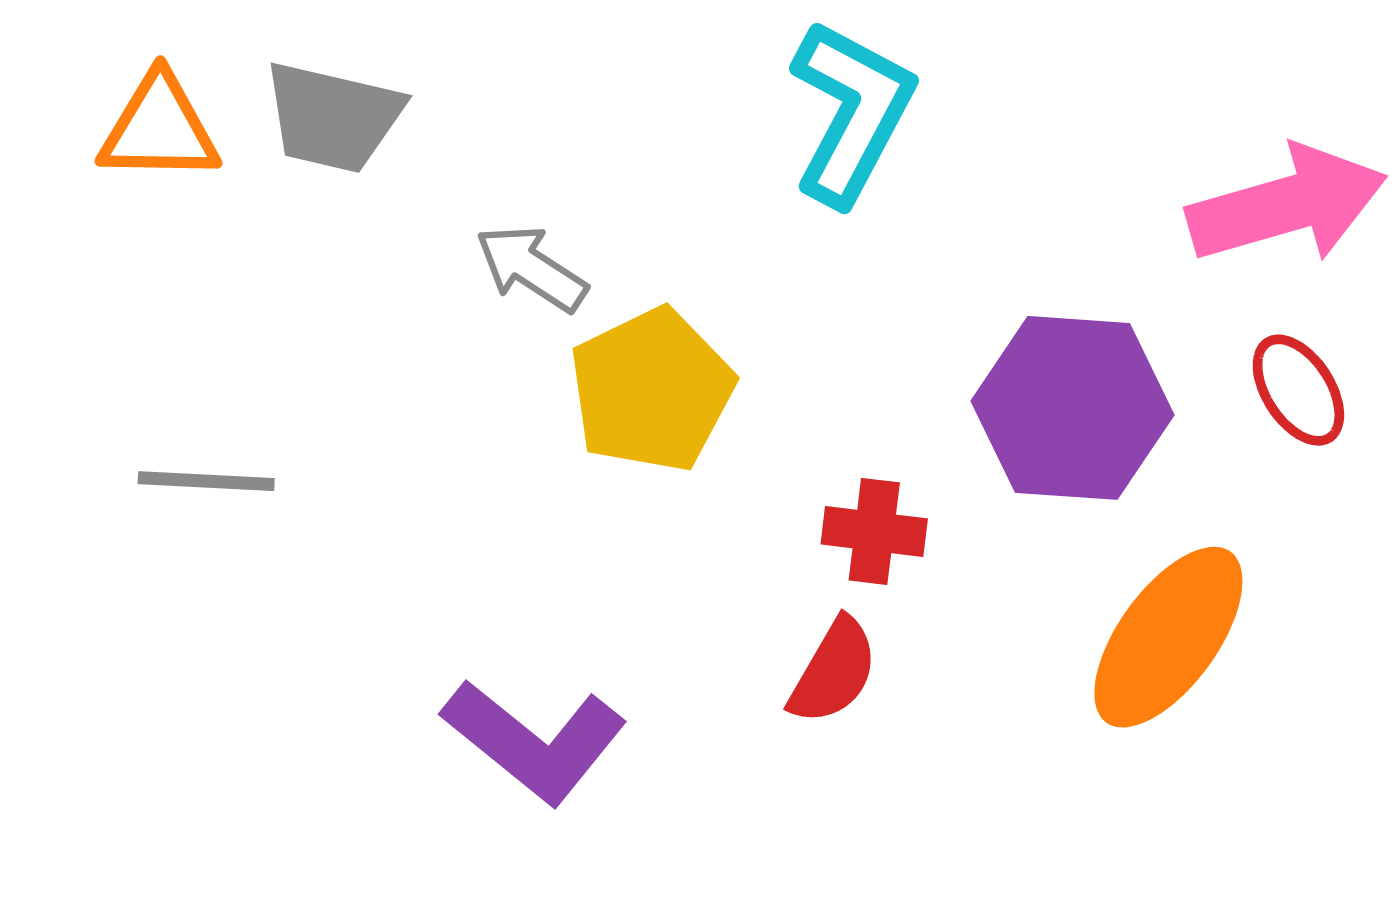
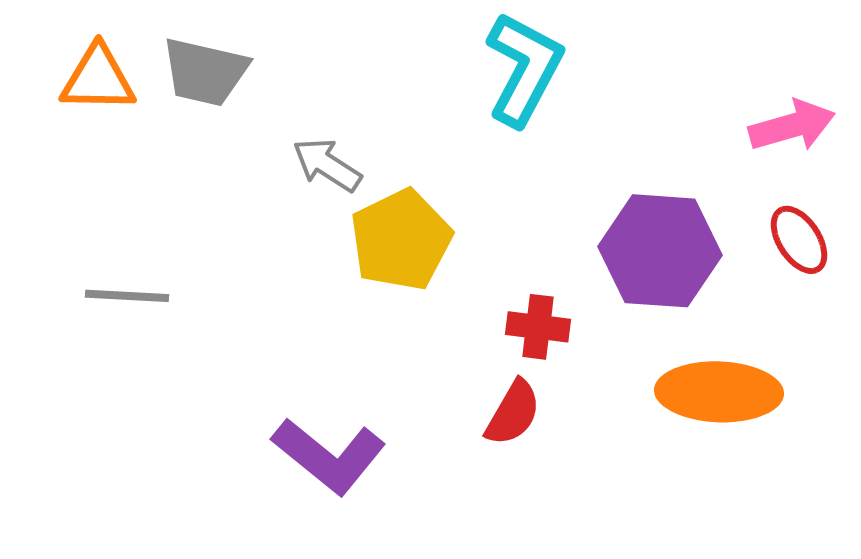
pink arrow: (1287, 205) -> (792, 126), size x0.7
orange ellipse: (1168, 637) -> (719, 392), turned 56

